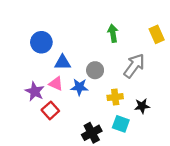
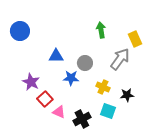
yellow rectangle: (157, 34) -> (135, 39), moved
blue circle: (41, 42) -> (20, 31), moved
pink triangle: (56, 84) -> (59, 112), moved
yellow cross: (115, 97) -> (103, 87), turned 32

